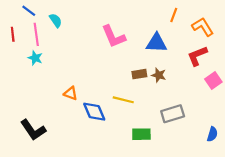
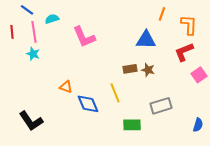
cyan semicircle: (56, 20) -> (52, 19), turned -72
orange L-shape: (203, 27) -> (189, 25), turned 35
pink L-shape: (114, 36) -> (84, 37), moved
yellow line: (123, 100) -> (115, 93), turned 54

